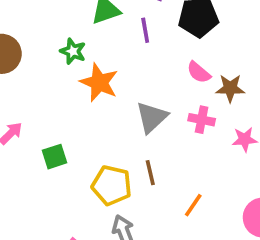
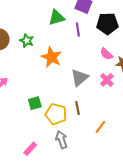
green star: (73, 51) -> (27, 41), moved
pink cross: (202, 120) -> (107, 80), turned 32
green square: (54, 157) -> (35, 103), moved

